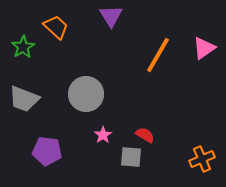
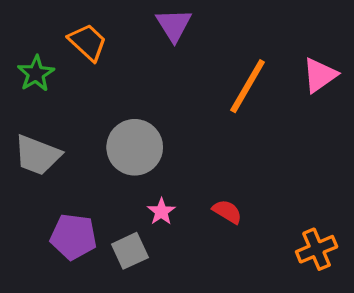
gray square: (131, 157) -> (130, 251), moved, turned -30

